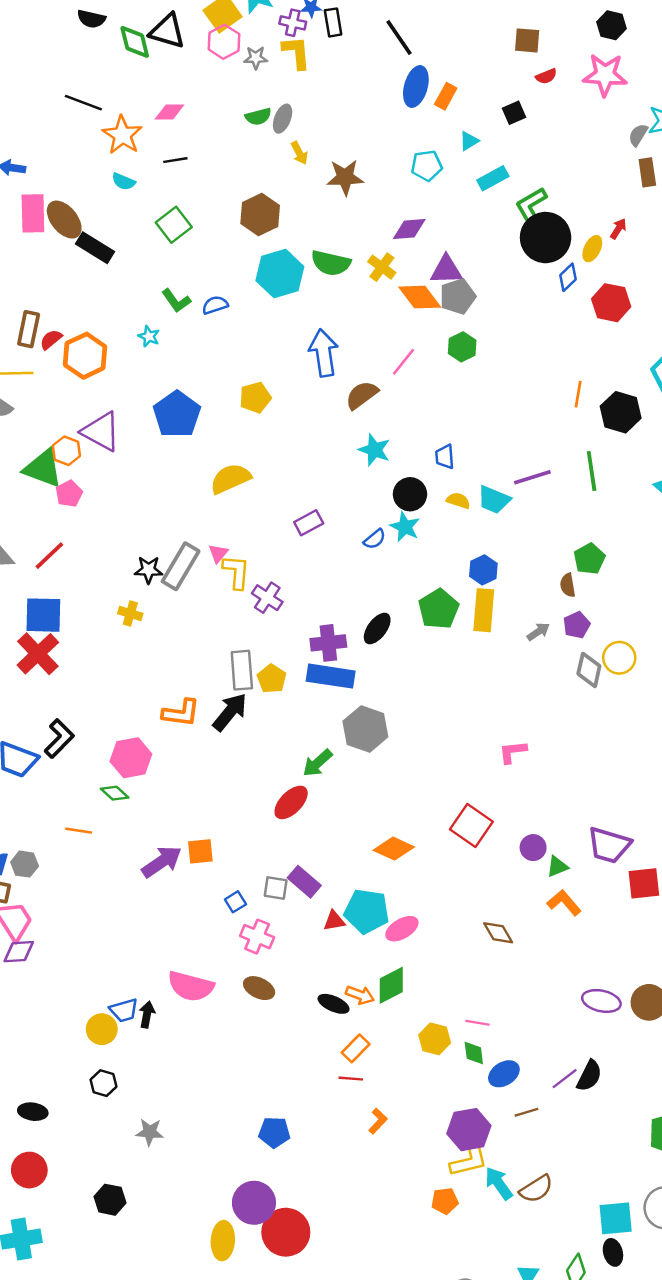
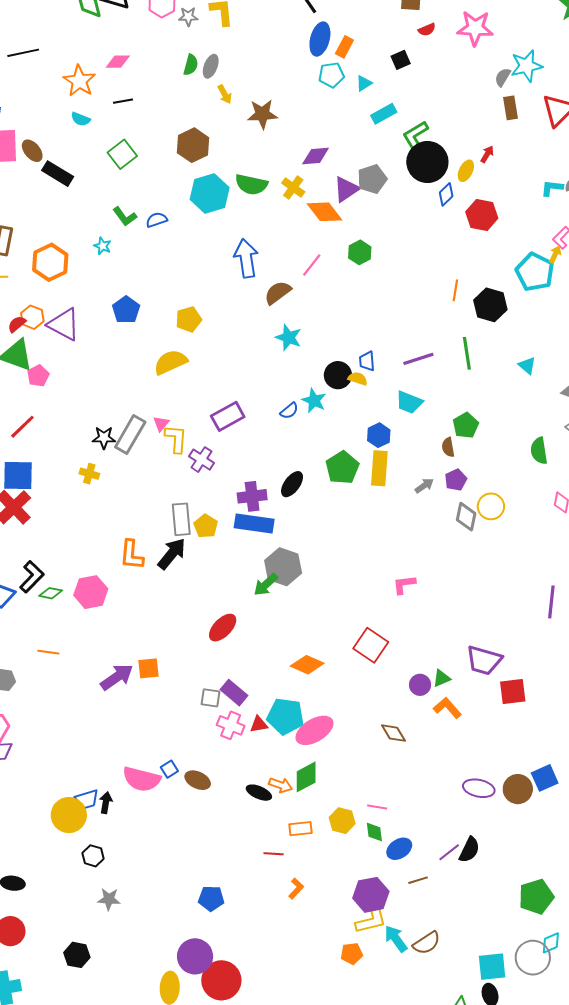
black line: (83, 103) -> (23, 53), moved, turned -32
green semicircle: (258, 117) -> (191, 65), turned -60
cyan pentagon: (427, 166) -> (331, 75), moved
brown ellipse: (64, 220) -> (32, 151), size x0.7
purple triangle: (446, 270) -> (346, 189), turned -32
gray pentagon: (458, 296) -> (372, 179), moved
red semicircle: (51, 339) -> (17, 324), moved
yellow pentagon: (255, 397) -> (189, 319), moved
blue pentagon: (177, 414) -> (126, 310), size x0.7
orange hexagon: (66, 451) -> (32, 317), moved
blue trapezoid: (445, 457) -> (367, 361), moved
black circle: (410, 494) -> (338, 375), moved
cyan trapezoid: (494, 500) -> (409, 402), moved
purple rectangle: (309, 523) -> (228, 416), moved, size x1.4
orange L-shape: (181, 713) -> (132, 555), turned 88
green arrow: (317, 763) -> (266, 585), moved
green diamond: (115, 793) -> (51, 593), moved, turned -30
purple circle: (533, 848) -> (420, 685), moved
blue square: (235, 902) -> (169, 769), moved
pink ellipse: (402, 929) -> (314, 730), size x1.4
pink cross: (257, 937) -> (231, 725), moved
yellow circle: (102, 1029) -> (69, 815), size x1.4
orange rectangle: (356, 1048) -> (300, 829), moved, turned 40
black hexagon: (104, 1083) -> (93, 856), moved

